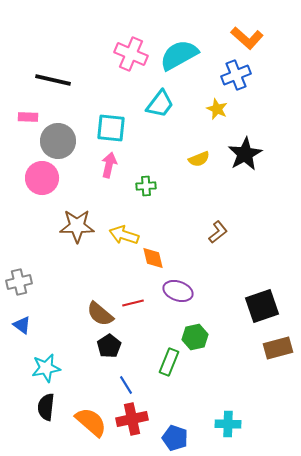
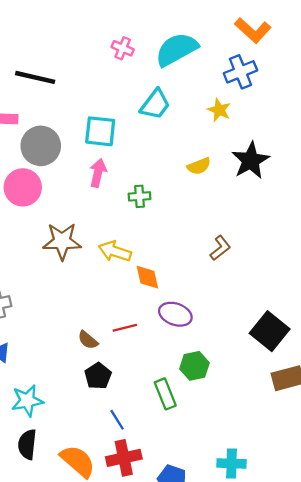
pink cross: (131, 54) -> (123, 48), size x0.6
black square: (262, 306) -> (270, 331), turned -32
brown semicircle: (100, 314) -> (88, 340), size x0.7
green rectangle: (169, 362) -> (165, 394), turned -44

